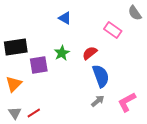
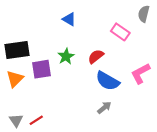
gray semicircle: (135, 13) -> (144, 14), turned 49
blue semicircle: (101, 76) -> (108, 81), turned 140
orange triangle: (14, 84) -> (15, 79), moved
pink L-shape: (127, 102) -> (141, 73), moved

